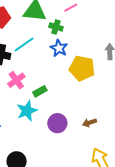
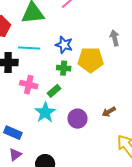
green cross: (56, 27) -> (64, 68), moved
cyan line: (24, 45) -> (29, 48), turned 50
pink cross: (16, 80) -> (29, 85), turned -30

